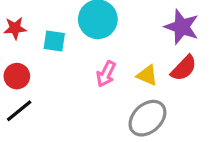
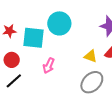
cyan square: (54, 41) -> (33, 38), size x1.6
pink arrow: (106, 74) -> (49, 66), moved

